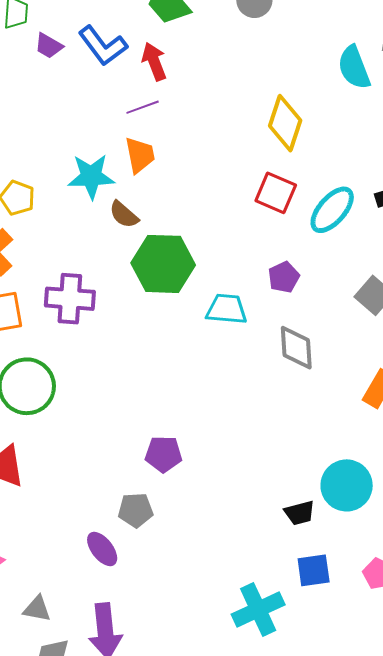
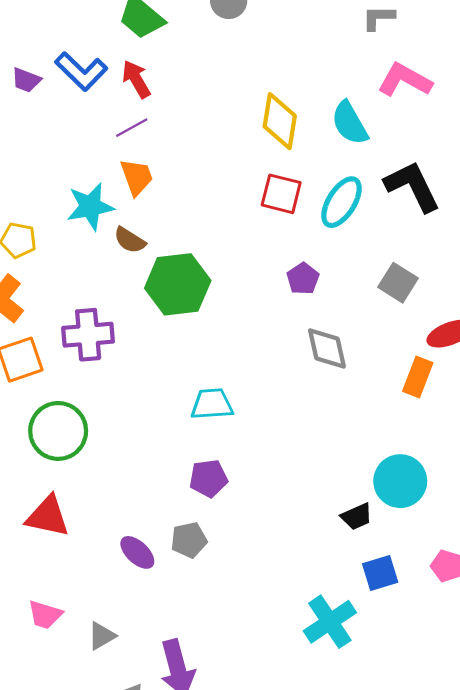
cyan semicircle: (354, 67) -> (350, 123), moved
cyan trapezoid: (227, 309) -> (212, 404), moved
purple ellipse: (102, 549) -> (137, 552), moved
gray triangle: (37, 609) -> (102, 636), moved, turned -32

